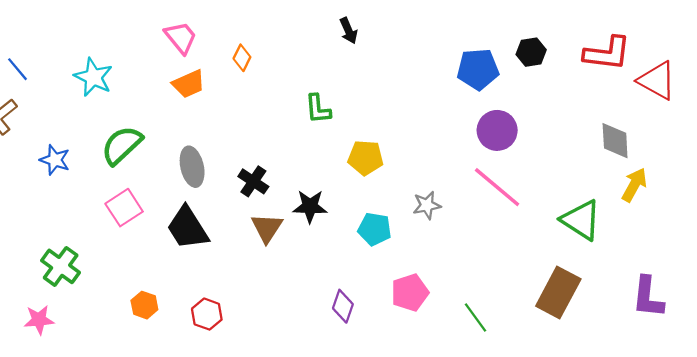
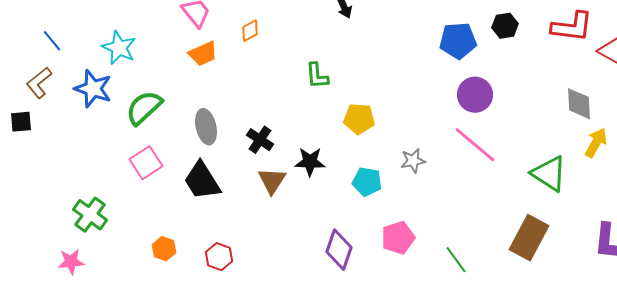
orange diamond: (242, 58) -> (250, 31), turned 35
blue star: (55, 160) -> (93, 89), moved, size x1.4
purple diamond: (343, 306) -> (339, 250), size x1.4

